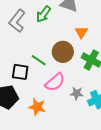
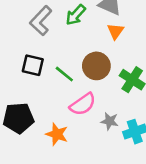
orange triangle: (81, 32) -> (115, 31), moved
black square: (20, 72) -> (33, 65), moved

